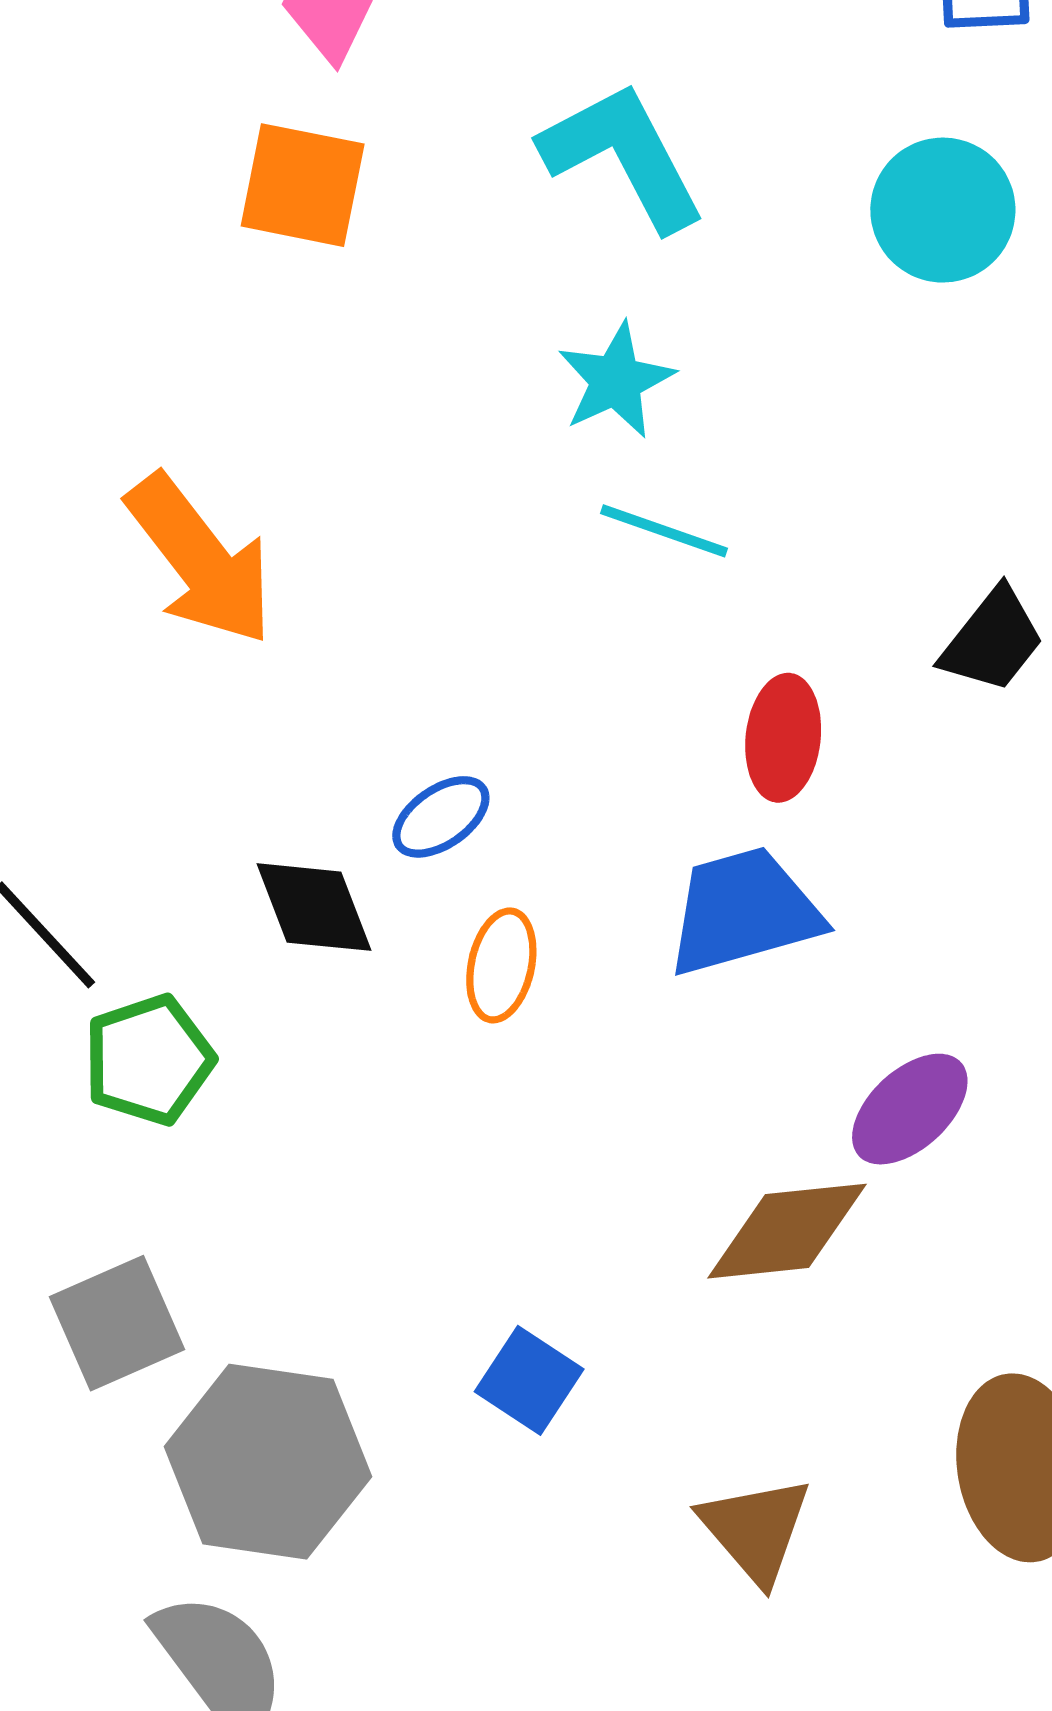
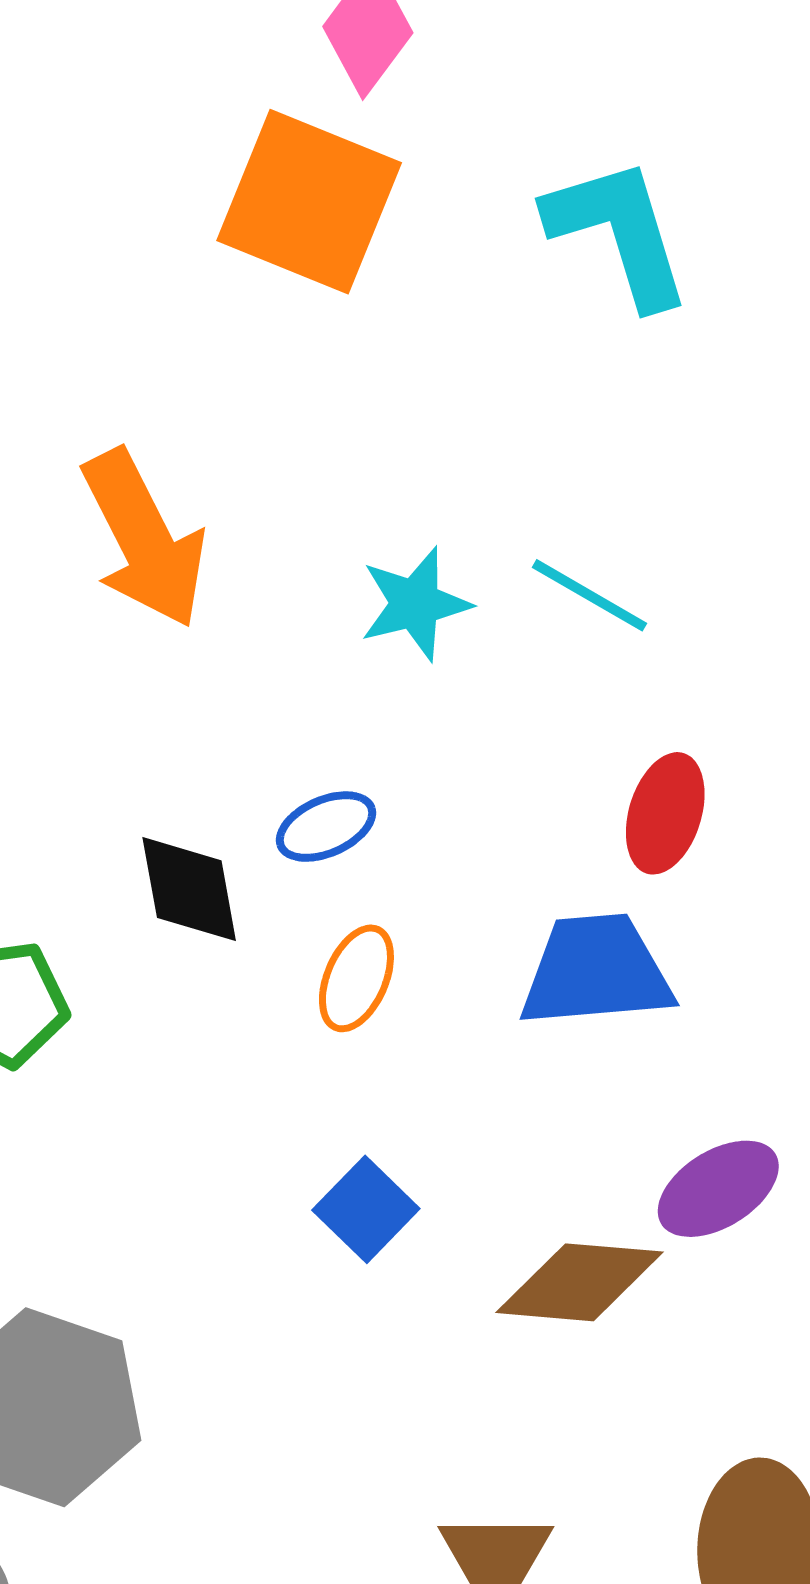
orange square: (303, 185) -> (309, 202), size x1.4
cyan star: (616, 380) -> (415, 604), moved
blue square: (529, 1380) -> (366, 1209), moved

